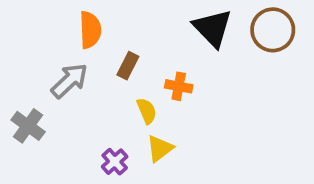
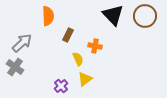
gray arrow: (69, 81) -> (22, 43), moved

